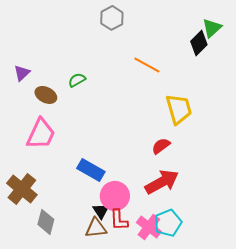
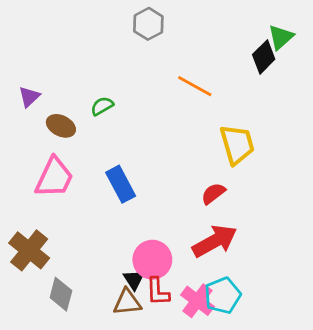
blue rectangle: (91, 170) -> (121, 184), moved, turned 32

